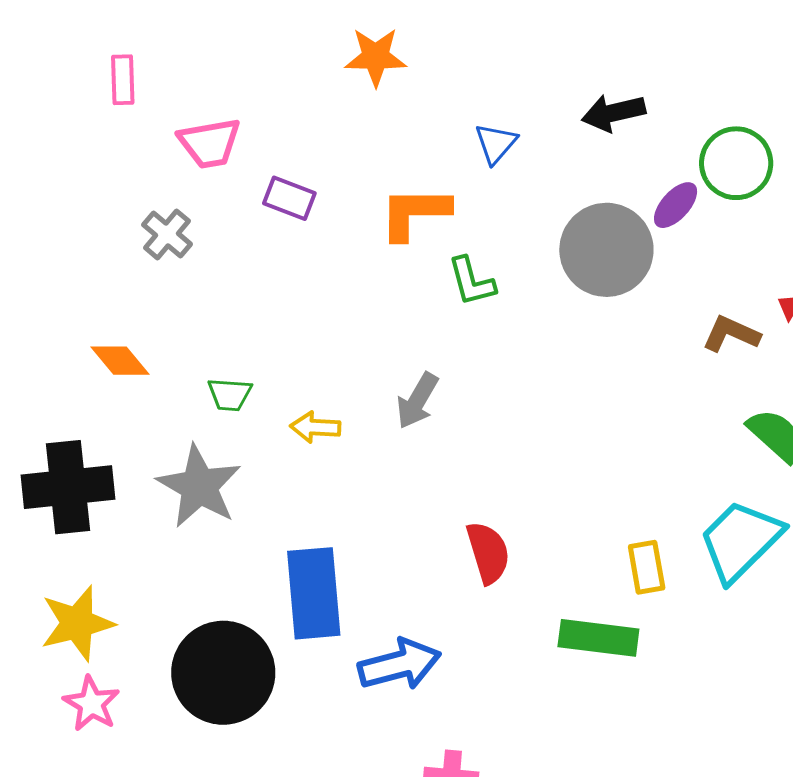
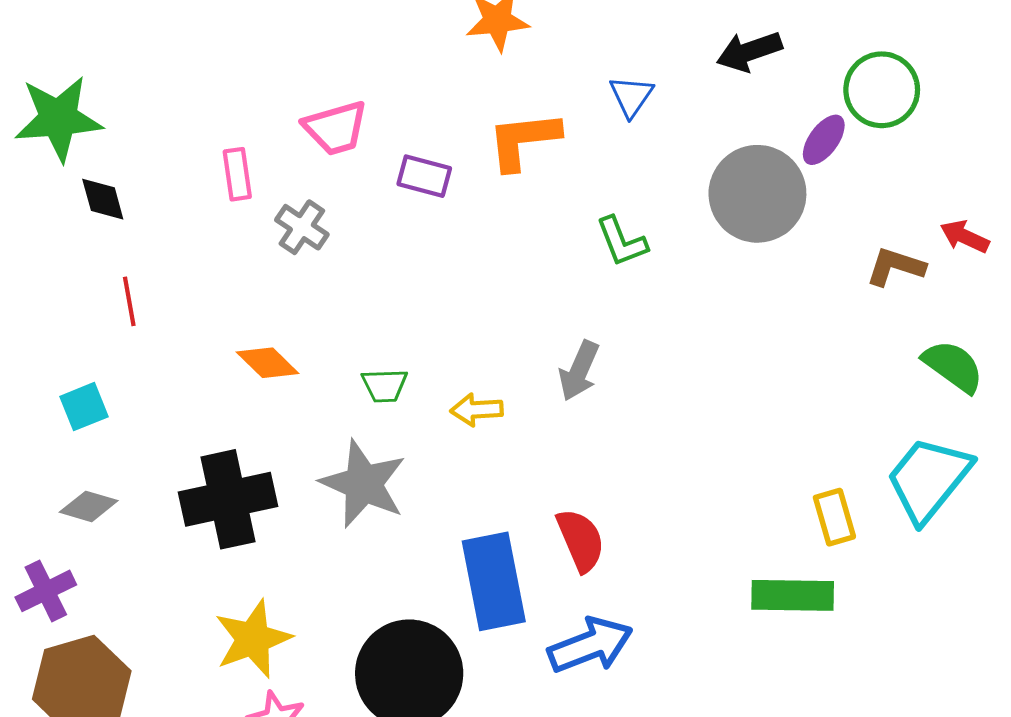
pink rectangle: (123, 80) -> (237, 174), moved
orange L-shape: (415, 213) -> (523, 140), moved
red semicircle: (488, 553) -> (581, 540), moved

